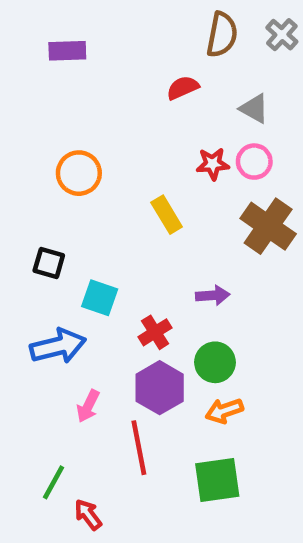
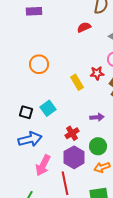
red star: (213, 164) -> (97, 73), moved
black square: (49, 263) -> (26, 112), moved
cyan square: (100, 298) -> (48, 108), moved, turned 35
pink arrow: (88, 406) -> (43, 165), size x1.5

